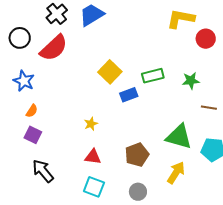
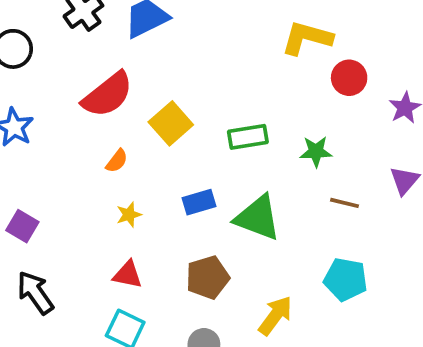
red semicircle: (54, 48) -> (108, 95), moved
blue rectangle: (129, 95) -> (199, 202), moved
orange semicircle: (32, 111) -> (117, 161), moved
green triangle: (179, 137) -> (258, 218), moved

